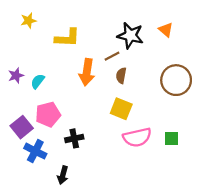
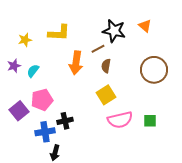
yellow star: (28, 21) -> (25, 40), moved
yellow square: (121, 109) -> (106, 95), turned 36
blue cross: (35, 151) -> (45, 132), moved, turned -36

